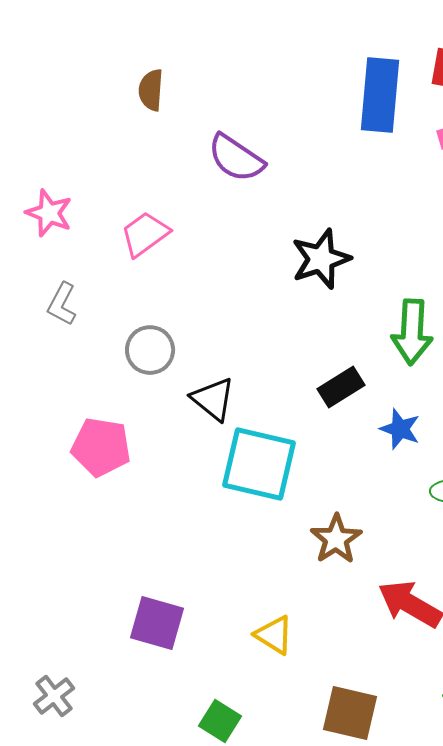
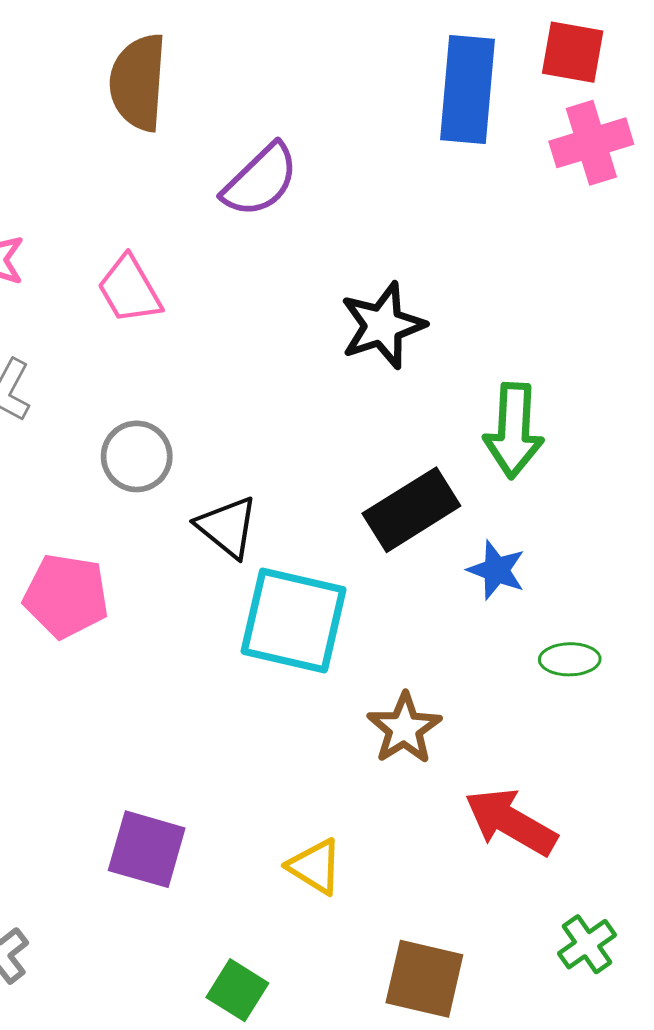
brown semicircle: (151, 90) -> (138, 82), size x1.6
purple semicircle: (236, 158) -> (260, 180), turned -78
pink trapezoid: (145, 234) -> (129, 290), turned -84
black rectangle: (341, 387) -> (411, 510), size x1.4

